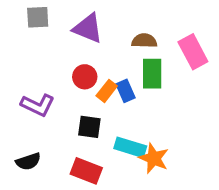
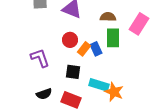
pink rectangle: (193, 52) -> (139, 24), turned 60
purple L-shape: (38, 105) -> (40, 58), turned -135
black semicircle: (28, 161) -> (44, 94), moved

